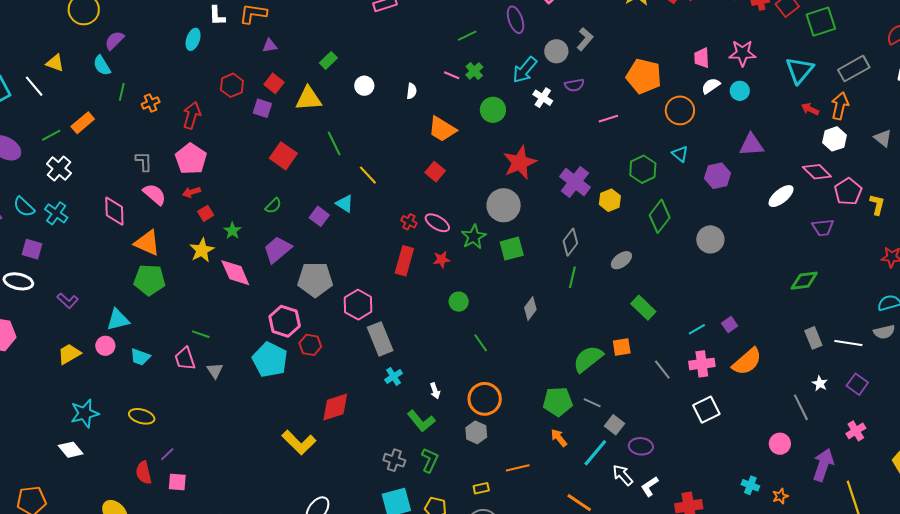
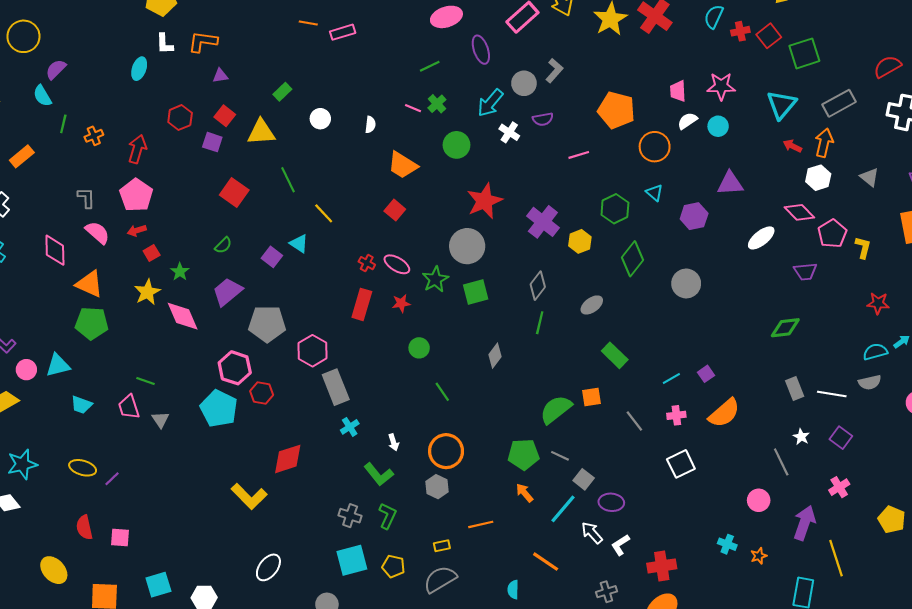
pink circle: (105, 346) -> (26, 370), moved
pink cross: (702, 364) -> (676, 415), size x0.7
purple line: (167, 454) -> (112, 479), moved

